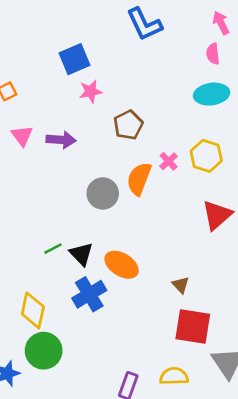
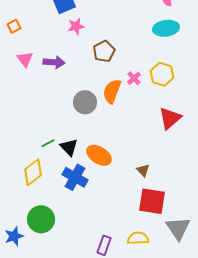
blue cross: (89, 294) -> (75, 177), turned -30
yellow diamond: (33, 310) -> (33, 172), moved, turned 40

